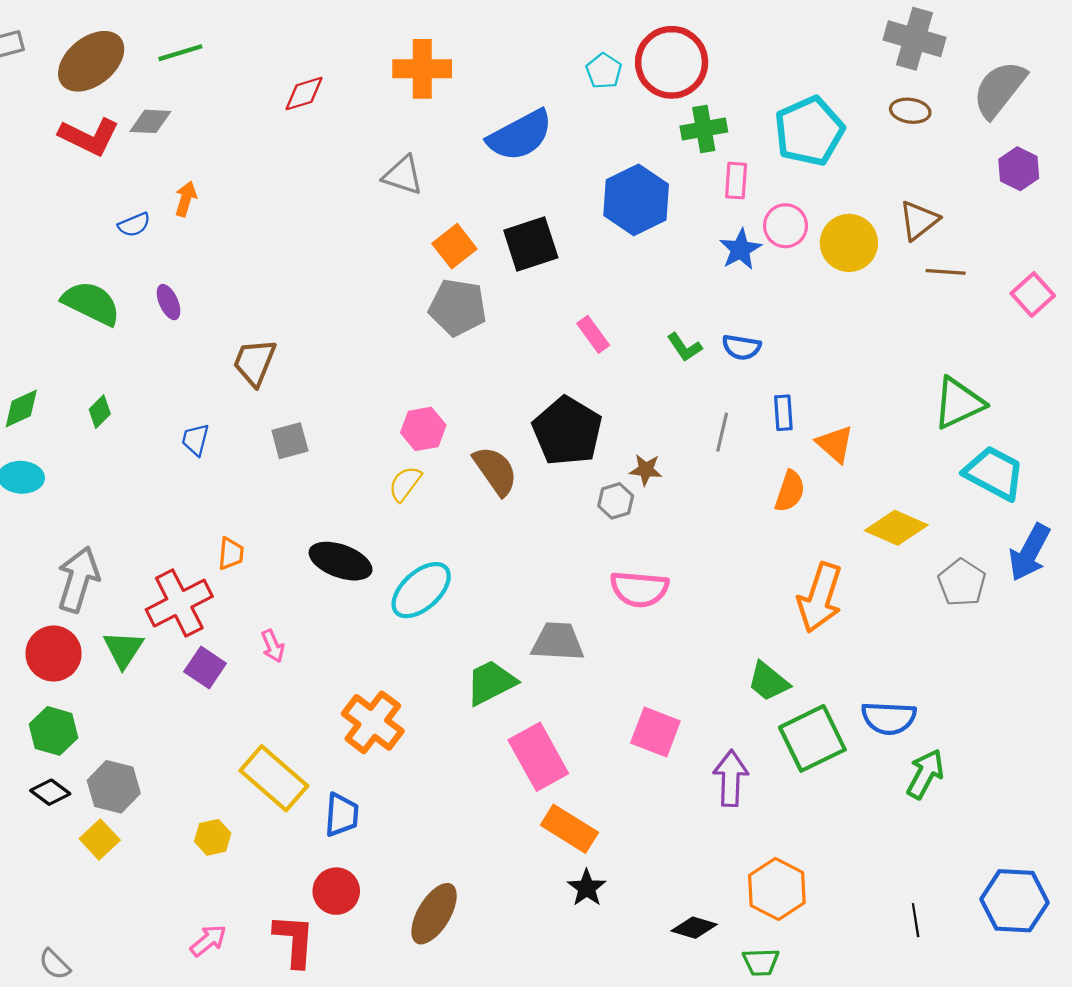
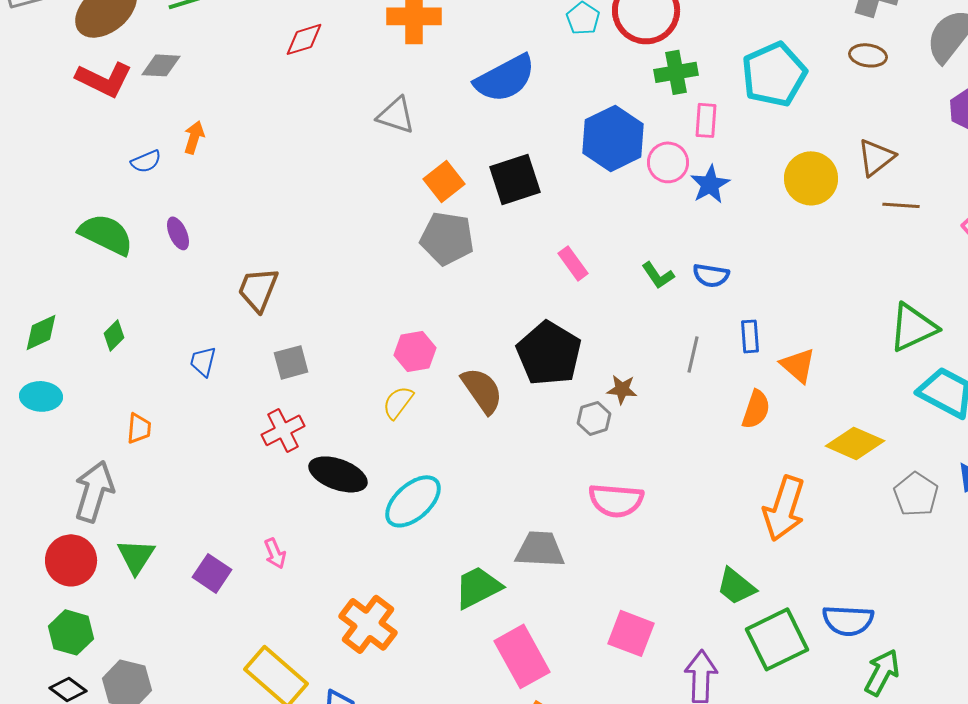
pink circle: (786, 226) -> (668, 162), moved
orange trapezoid: (231, 554) -> (139, 428), moved
red cross: (179, 603) -> (283, 430), moved, size x0.7

